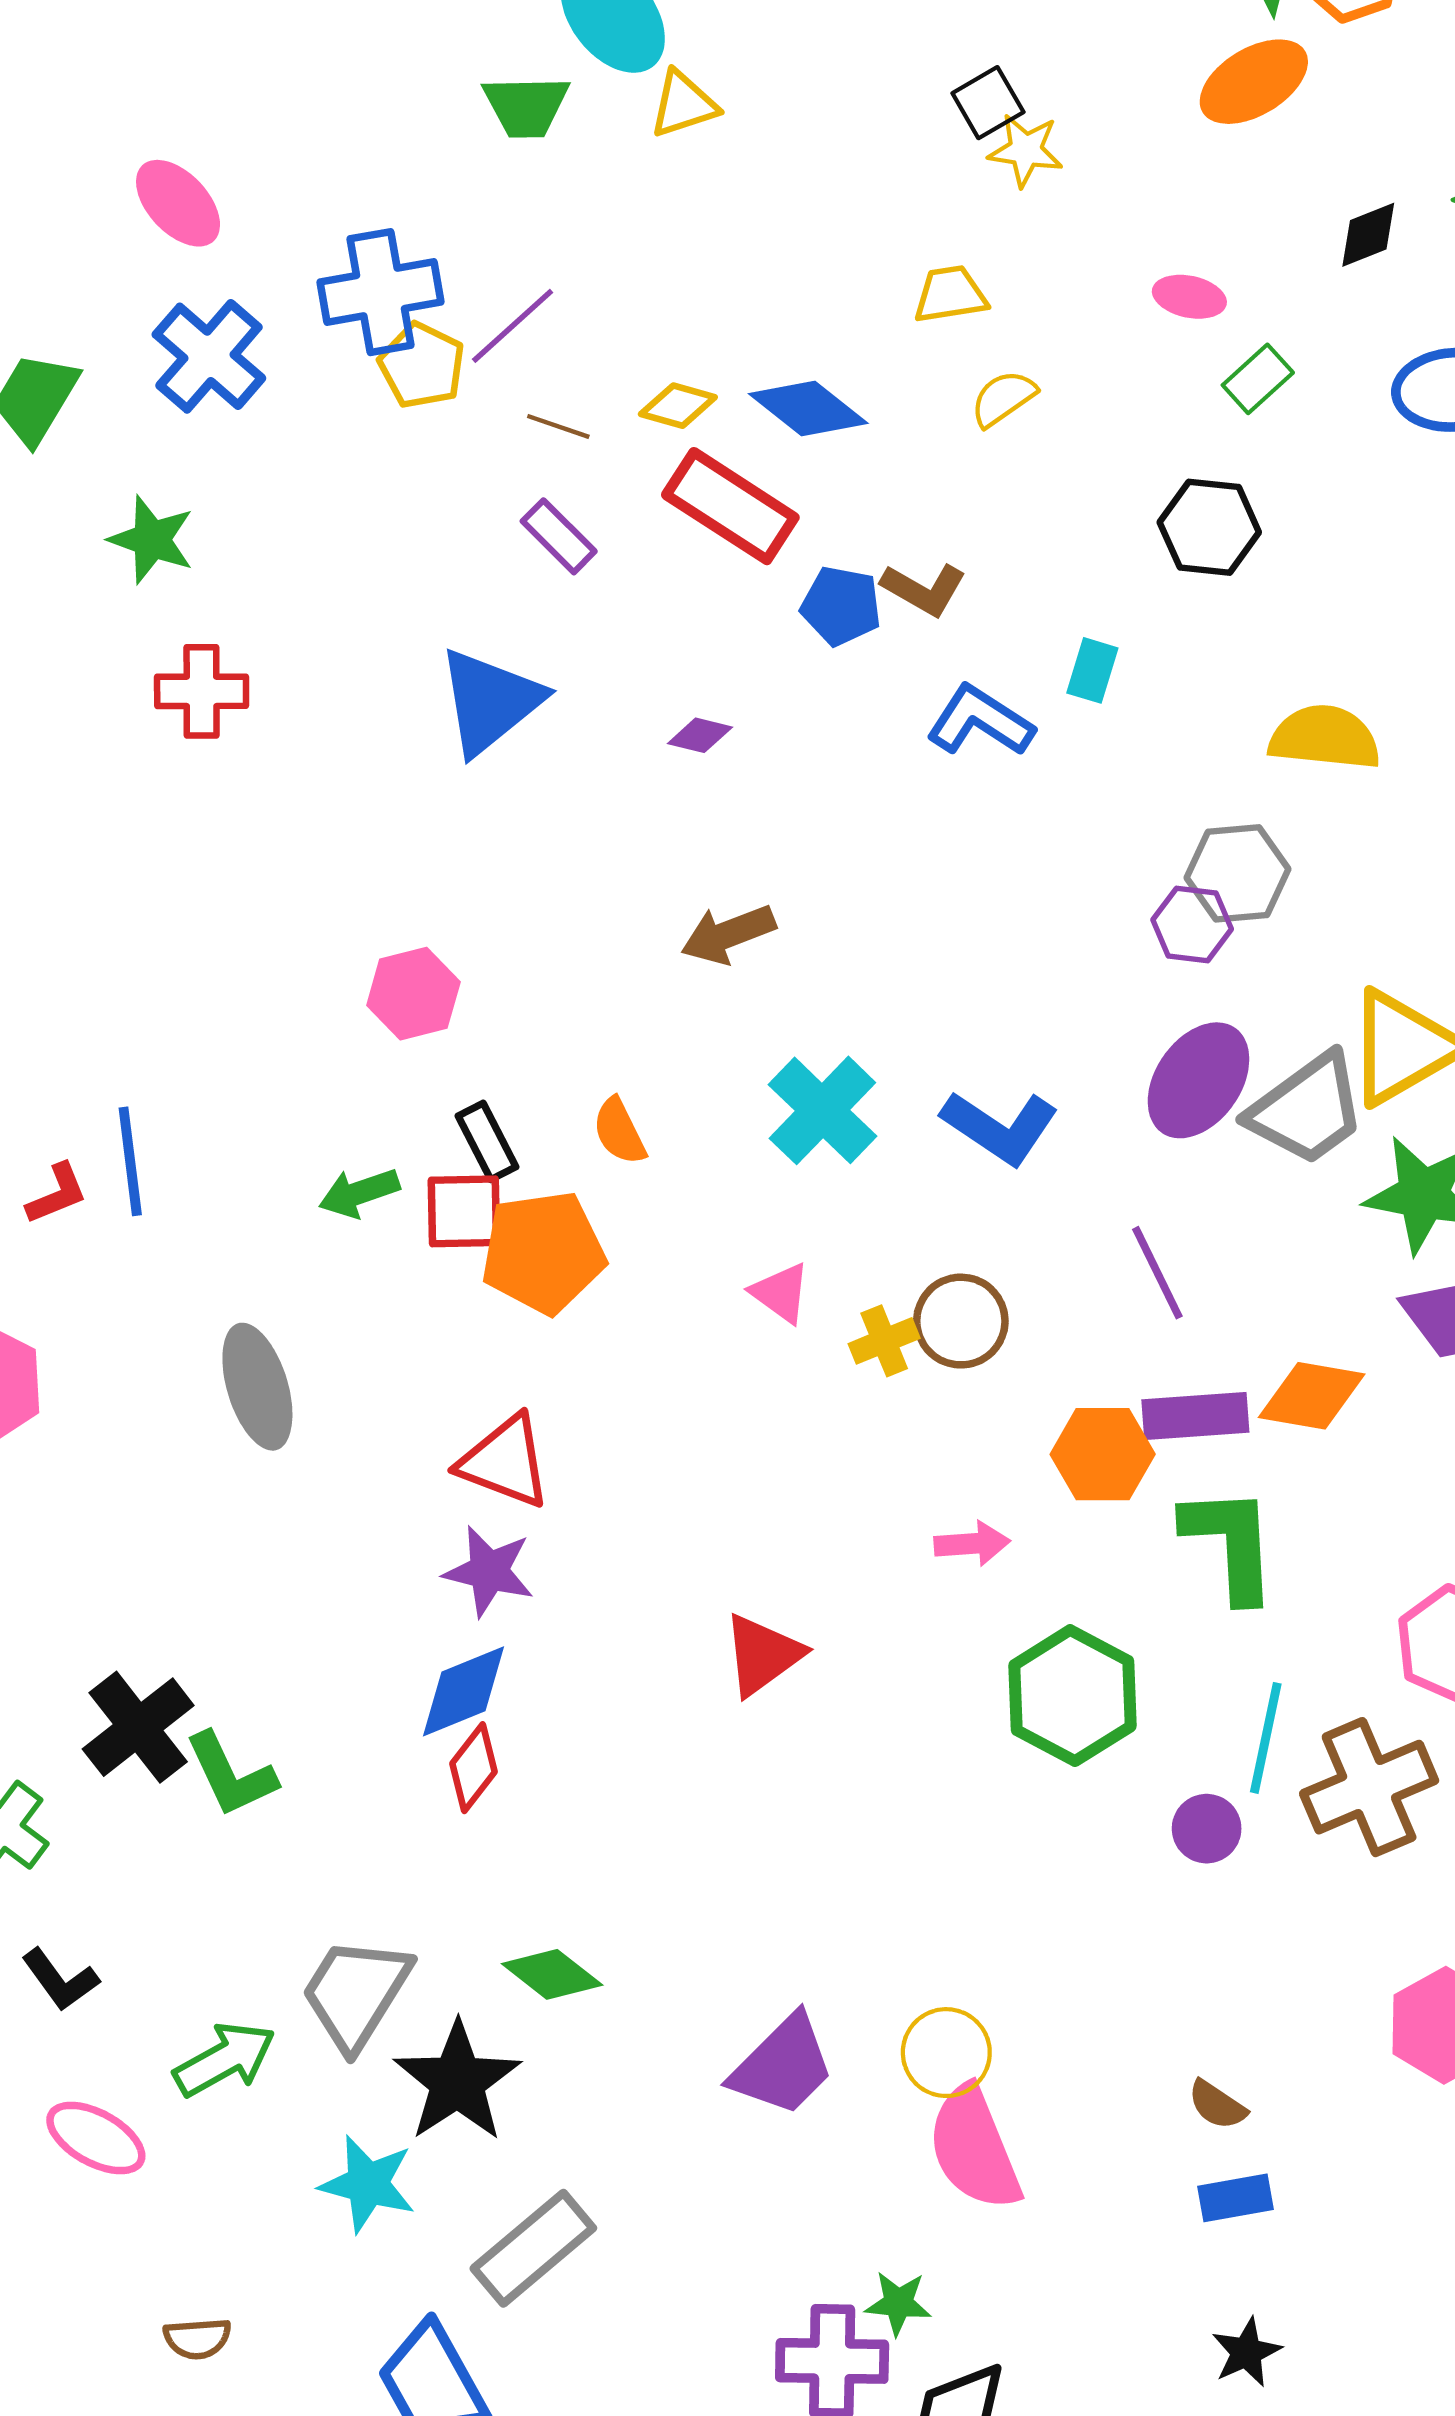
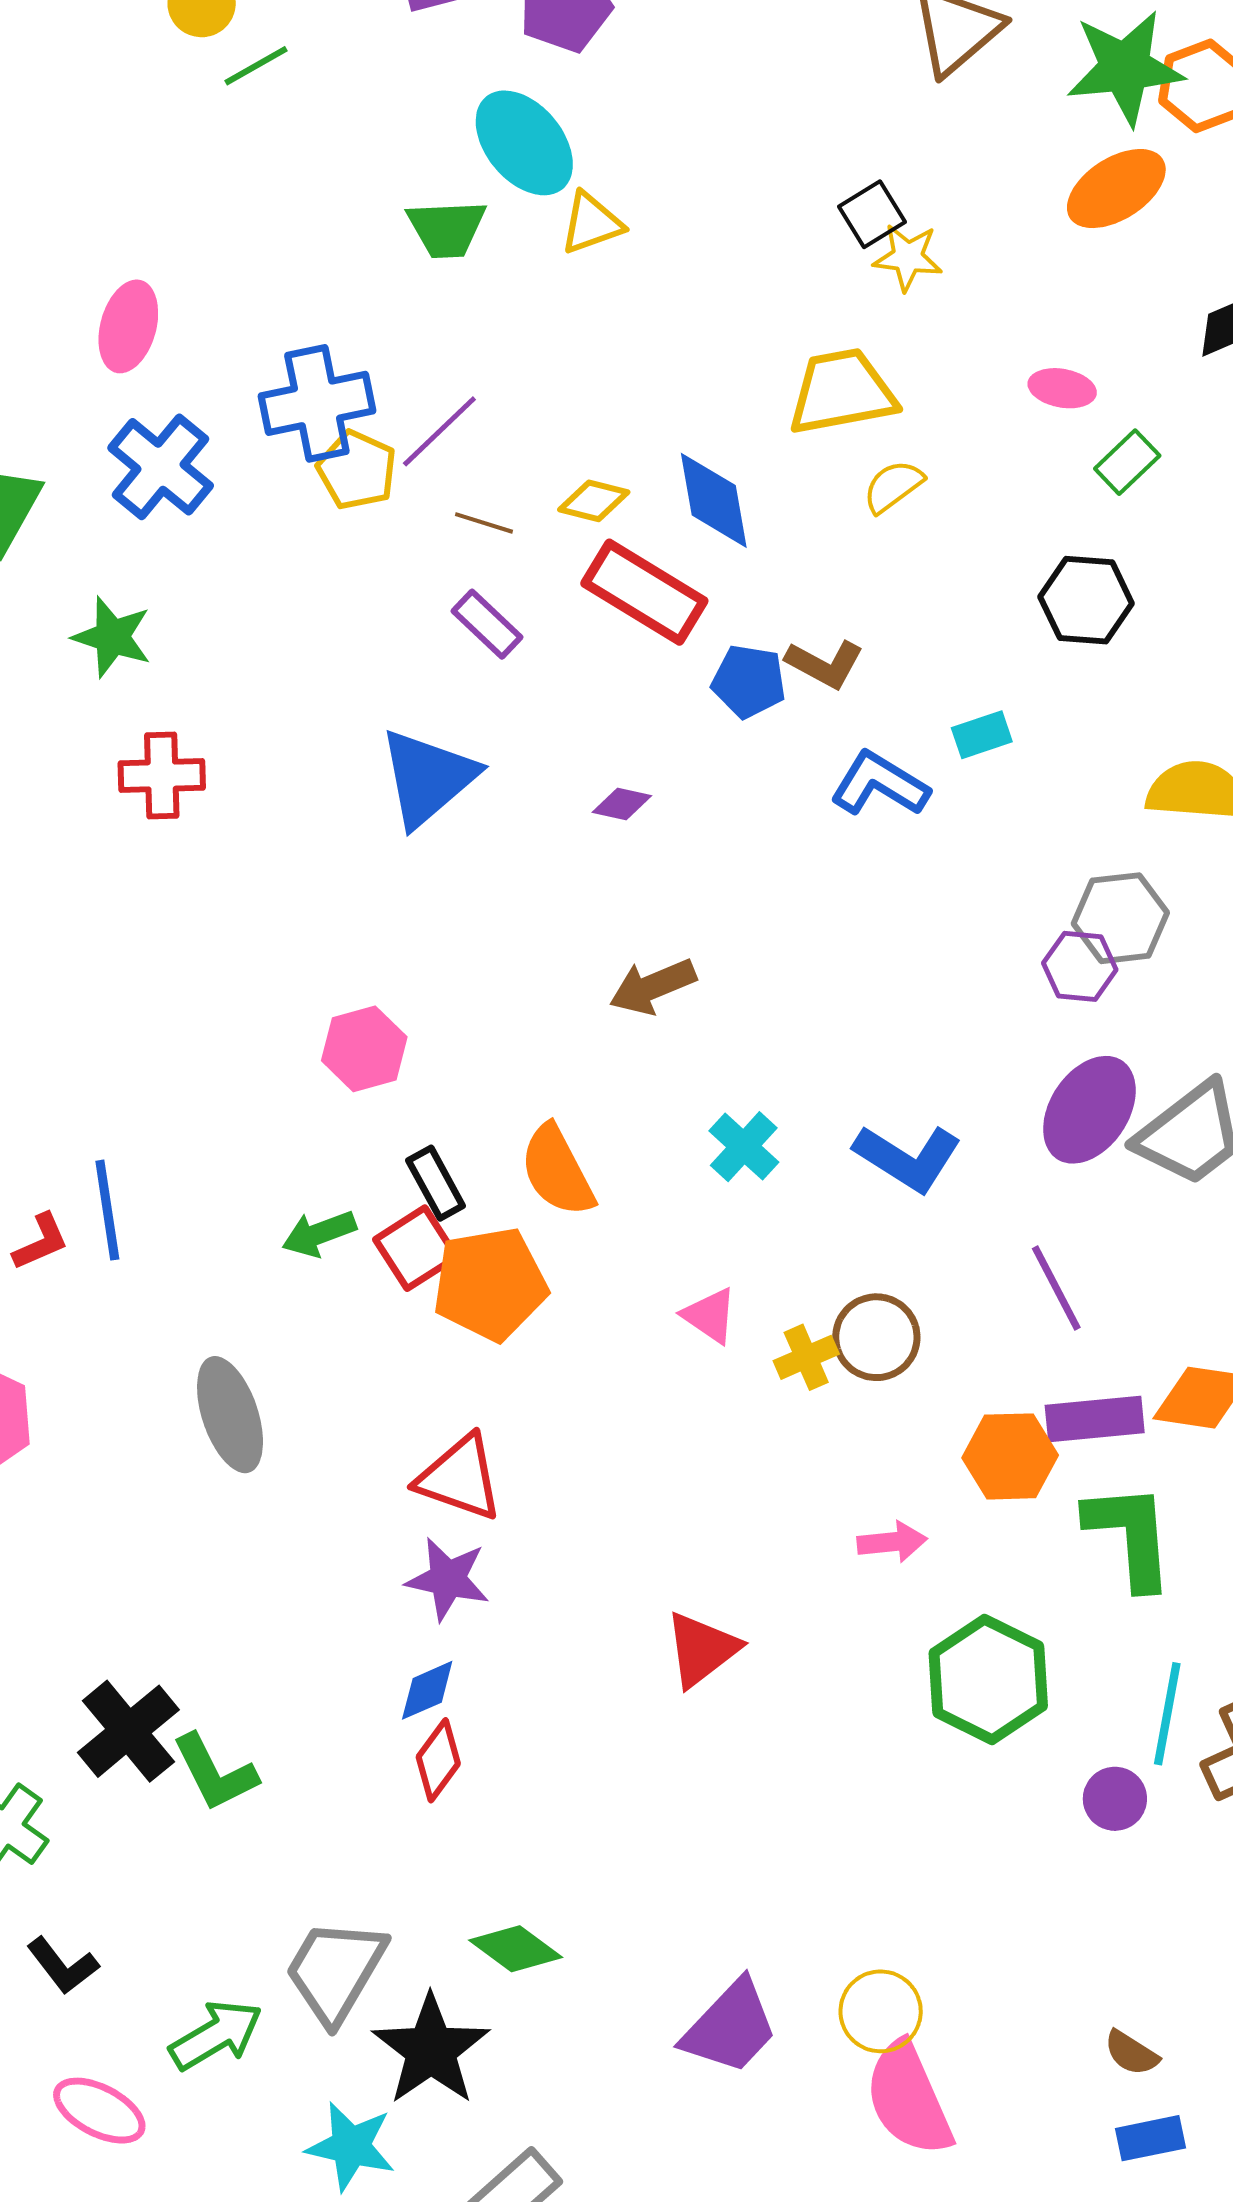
pink ellipse: (178, 203) -> (128, 326), turned 60
yellow trapezoid: (950, 294) -> (842, 392), size x1.6
blue diamond: (808, 408) -> (714, 500), turned 43
cyan rectangle: (1092, 670) -> (982, 735), turned 56
cyan cross: (822, 1110) -> (744, 1147), size x0.7
orange semicircle: (619, 1131) -> (557, 1171), size x1.5
red square: (464, 1211) -> (416, 1248), turned -30
blue diamond: (463, 1691) -> (427, 1690), size x0.7

